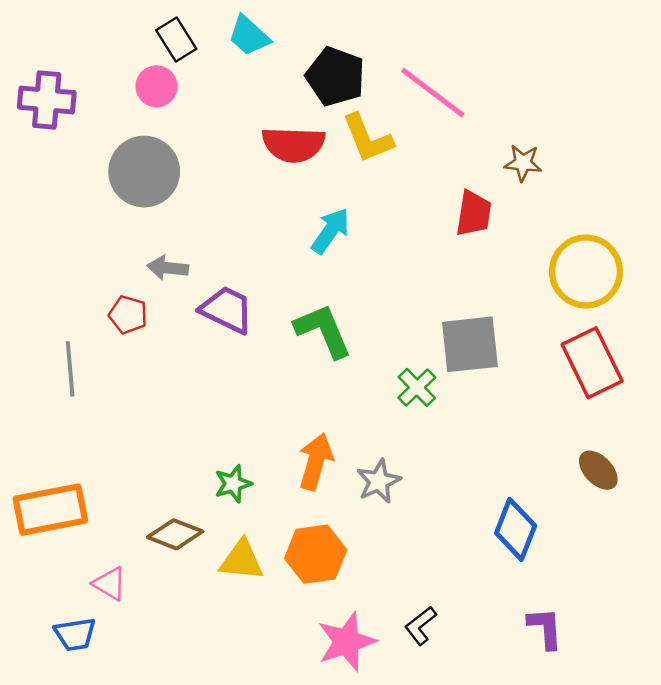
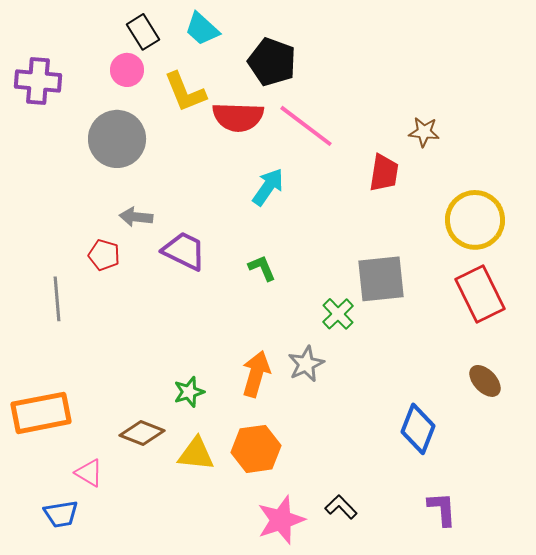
pink line: (433, 93) -> (306, 126), moved
yellow L-shape: (368, 138) -> (185, 92), moved
green L-shape: (323, 331) -> (262, 268), size x0.6
gray star: (379, 481) -> (306, 364), moved
black L-shape: (421, 626) -> (341, 507), turned 84

